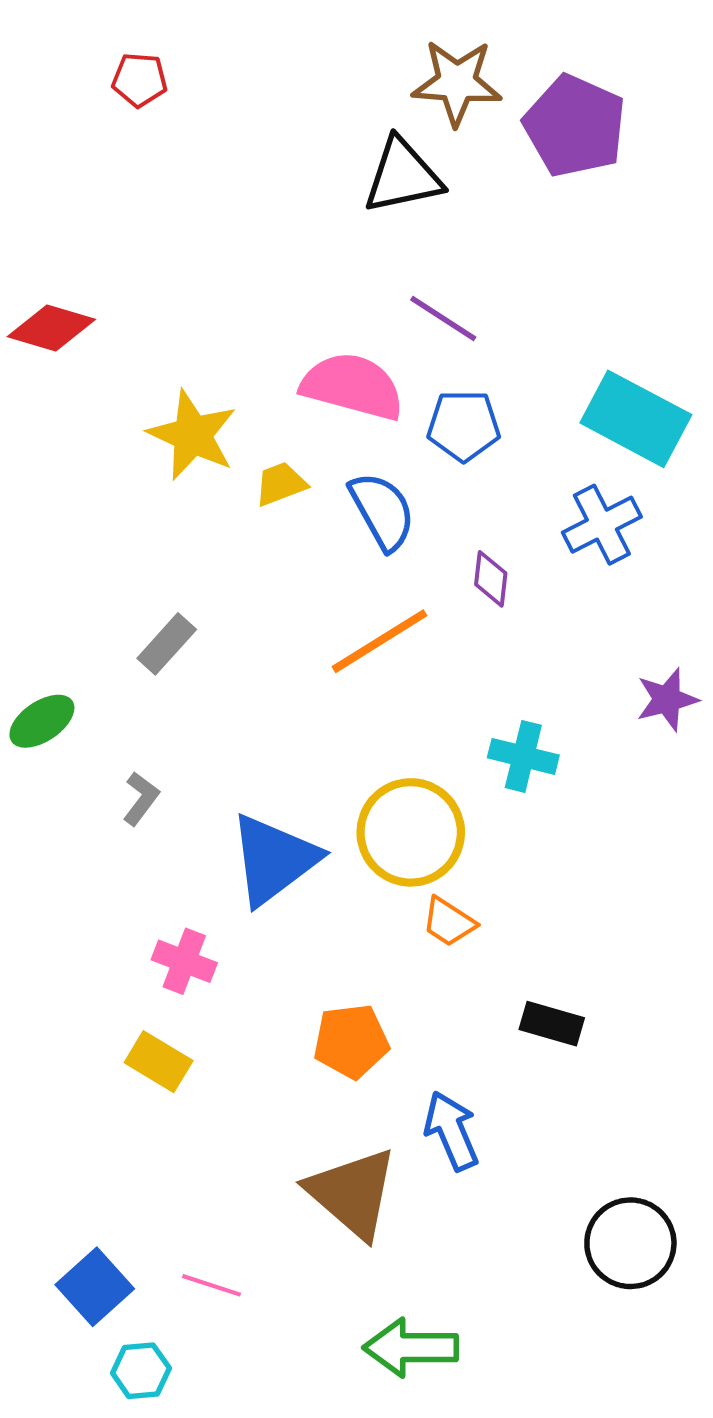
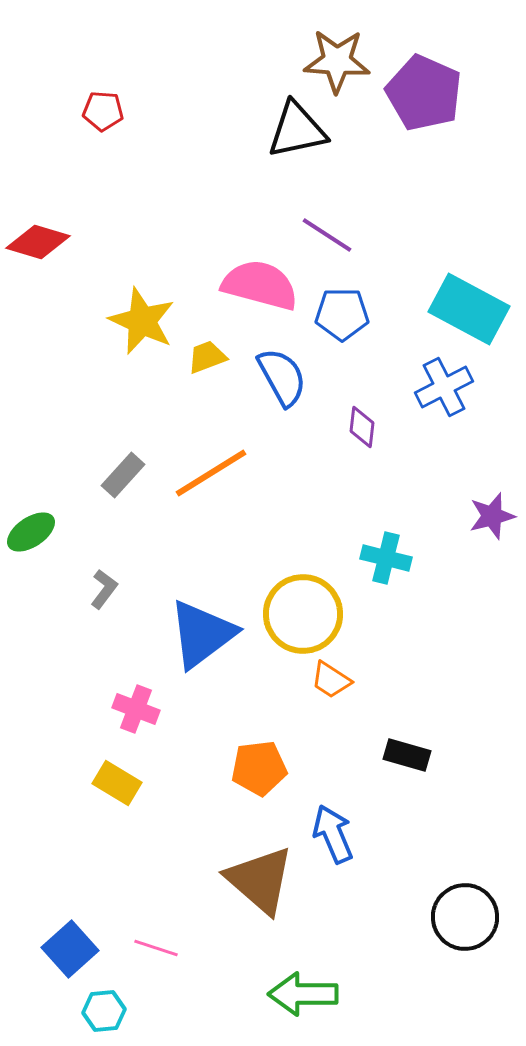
red pentagon: (140, 80) -> (103, 111), moved
orange line: (380, 641) -> (211, 473), moved

